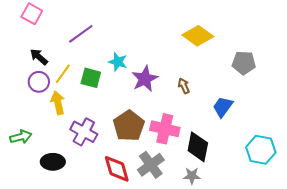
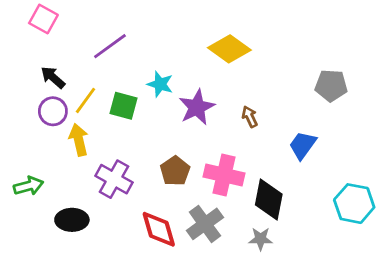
yellow diamond: (198, 36) -> (229, 49), moved
brown pentagon: (129, 126) -> (175, 171), size x0.7

